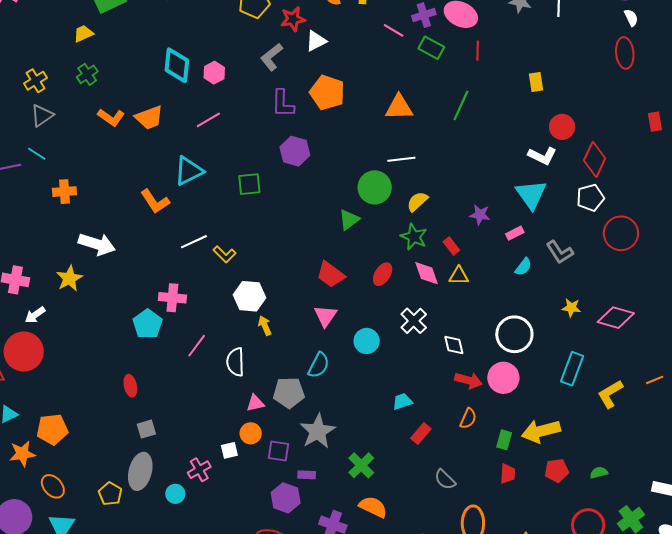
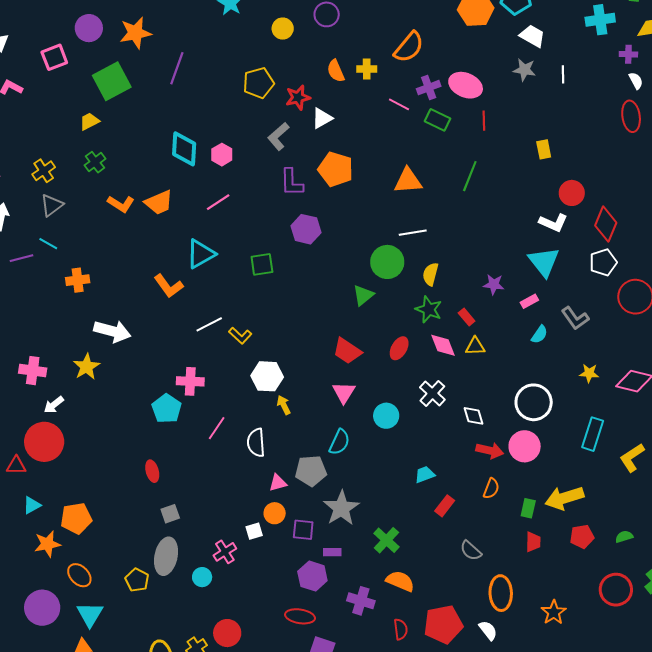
yellow semicircle: (417, 202) -> (431, 274), turned -30

